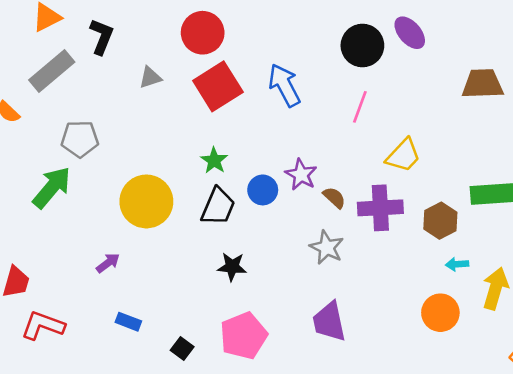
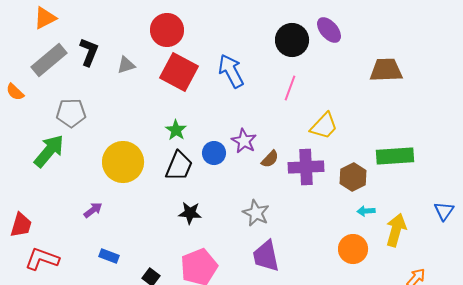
black L-shape: (102, 37) -> (89, 52), moved
red square: (218, 86) -> (179, 72), turned -30
brown semicircle: (334, 198) -> (270, 159), turned 90
gray star: (327, 247) -> (256, 213), moved

